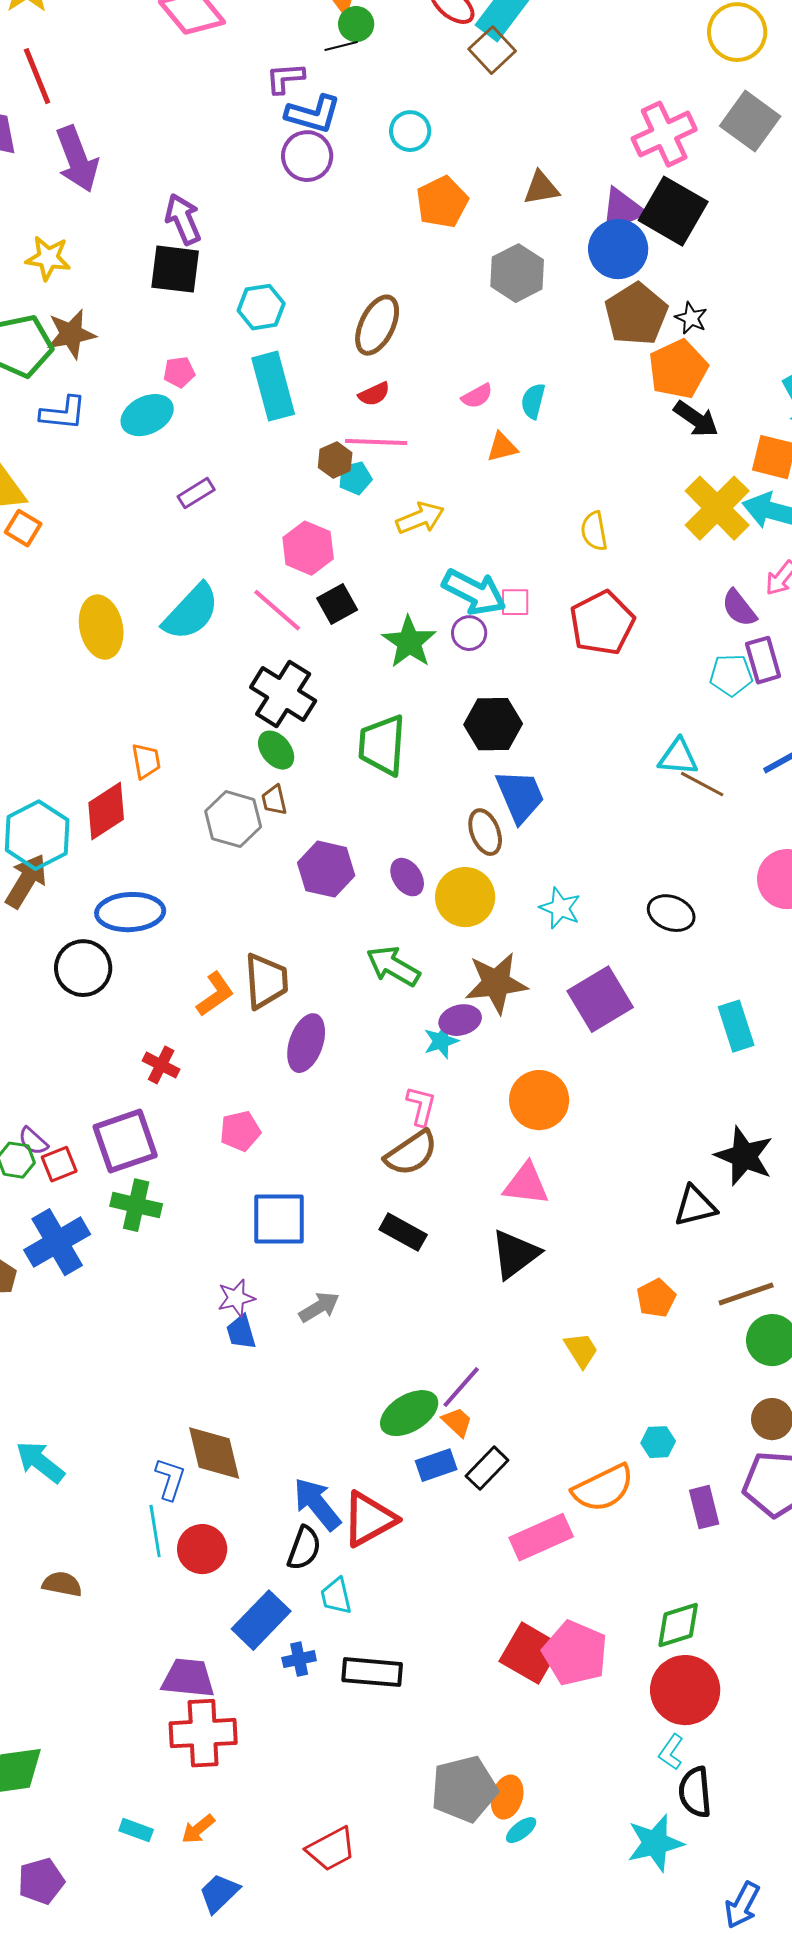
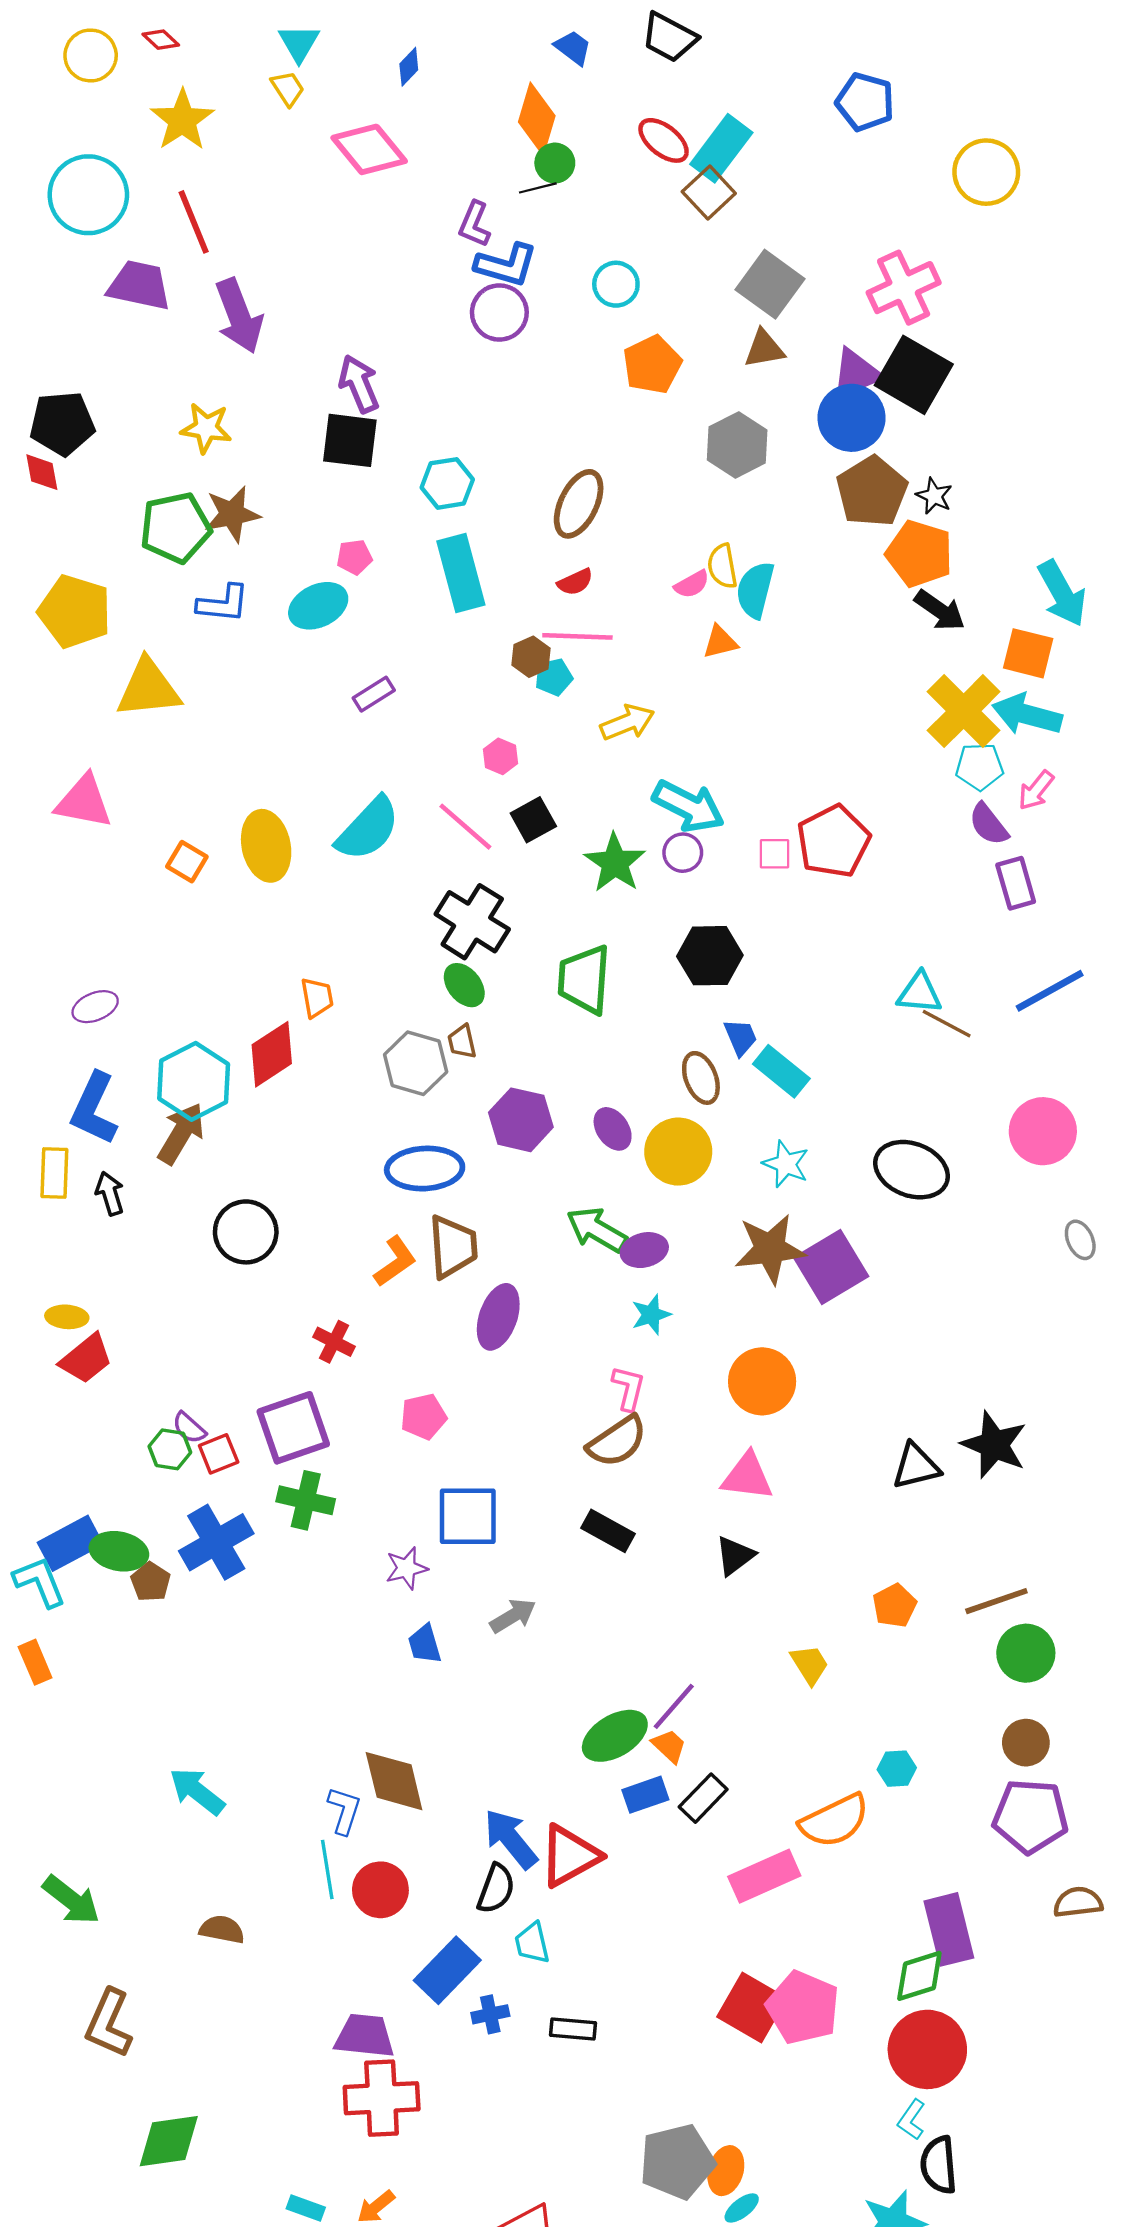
purple L-shape: (285, 78) -> (474, 224), turned -63
gray square: (750, 121) -> (770, 284), moved
orange pentagon: (678, 369) -> (919, 554), turned -30
cyan semicircle: (533, 401) -> (755, 590), size x1.4
orange square: (23, 528) -> (187, 862), moved
yellow semicircle: (594, 531) -> (722, 566), moved
pink hexagon: (308, 548) -> (500, 756), size x0.6
pink square: (515, 602) -> (774, 854), moved
cyan pentagon: (731, 675) -> (979, 767), moved
blue trapezoid: (520, 796) -> (741, 1037), size x0.6
blue ellipse: (130, 912) -> (425, 1169), moved
black ellipse: (671, 913) -> (912, 1170), size x1.4
brown star: (496, 983) -> (770, 1249), moved
purple ellipse: (460, 1020) -> (644, 1250), moved
cyan rectangle: (736, 1026) -> (781, 1071), moved, turned -33
black triangle: (695, 1206) -> (916, 1466), moved
black triangle: (515, 1254) -> (735, 1556), size x0.7
purple star: (236, 1298) -> (406, 1568), moved
purple rectangle: (704, 1507) -> (949, 1929), moved, size x1.5
black rectangle: (372, 1672) -> (573, 2029), size x0.7

